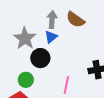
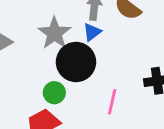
black circle: (40, 58) -> (76, 62), size x1.4

